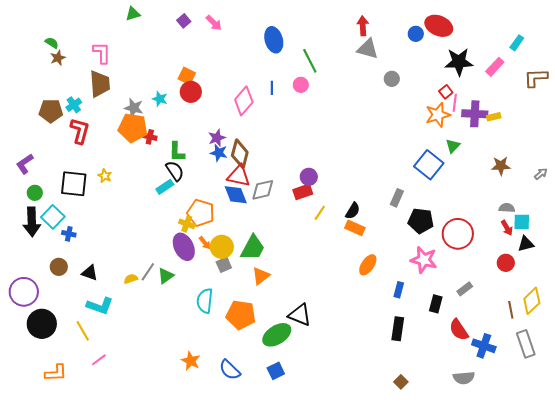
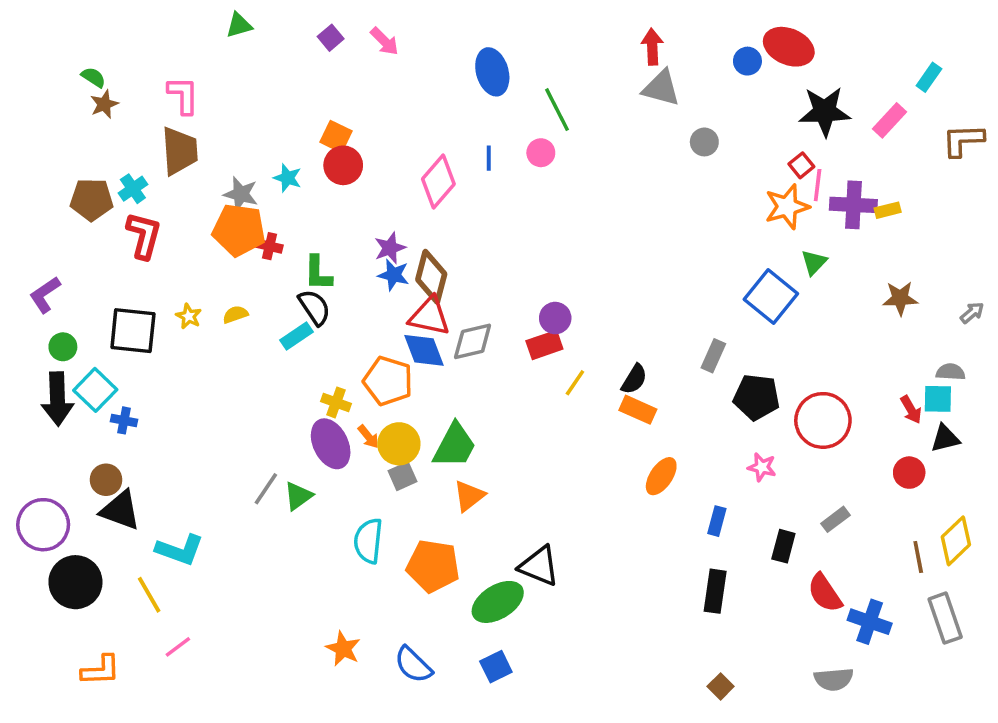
gray semicircle: (507, 208) -> (950, 372), moved
orange pentagon: (201, 213) -> (388, 381), moved
pink star: (424, 260) -> (762, 467), size x0.6
black triangle: (90, 273) -> (120, 510), moved, size x1.4
yellow semicircle: (131, 279) -> (235, 314), moved

